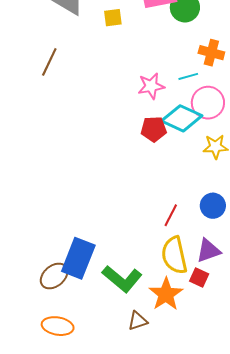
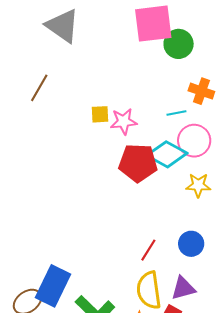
yellow square: (113, 18) -> (100, 114), moved
pink star: (151, 86) -> (124, 121), moved
red pentagon: (154, 129) -> (138, 163), size x1.5

